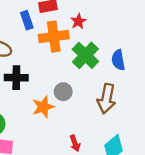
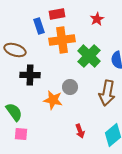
red star: (78, 21) -> (97, 19), moved
orange star: (43, 107) -> (53, 100), turned 30

